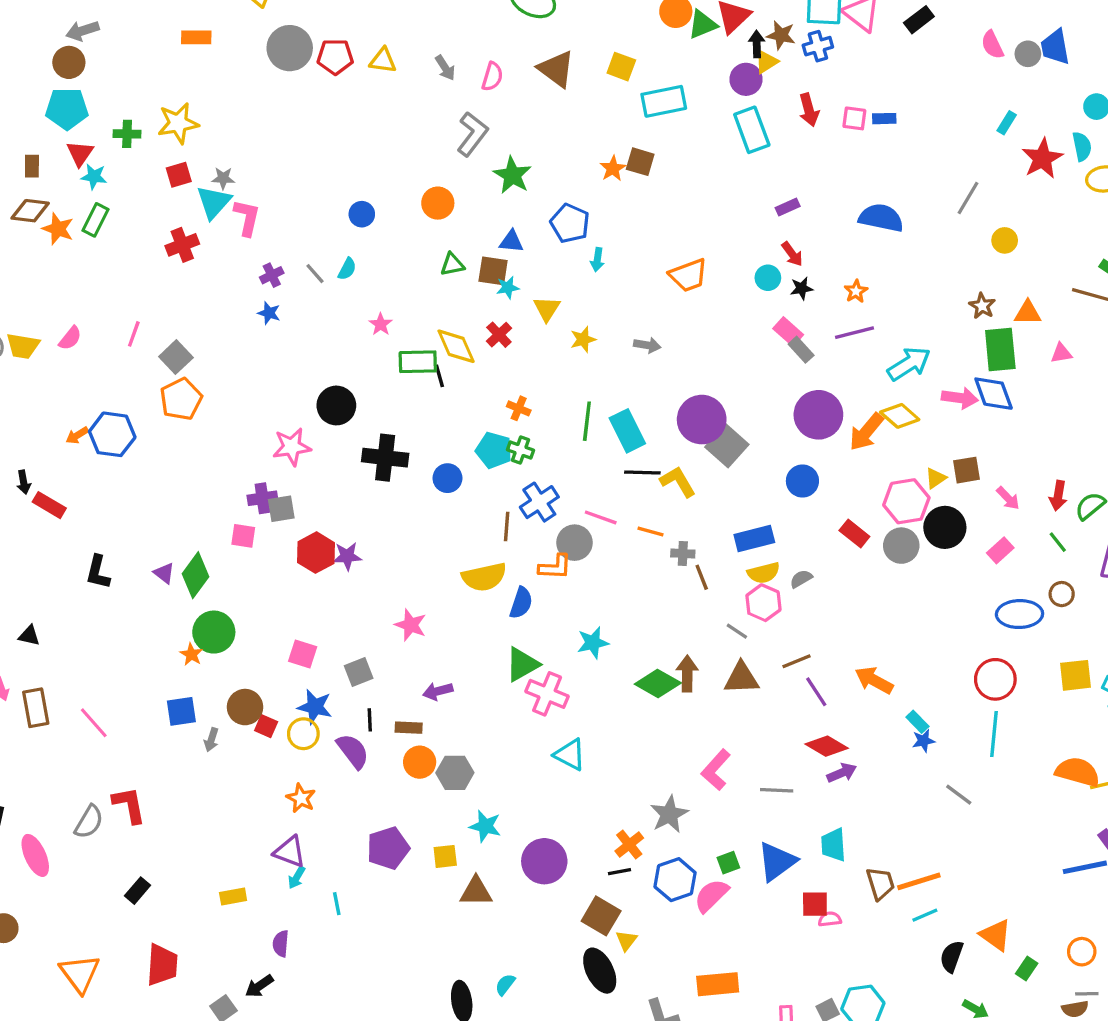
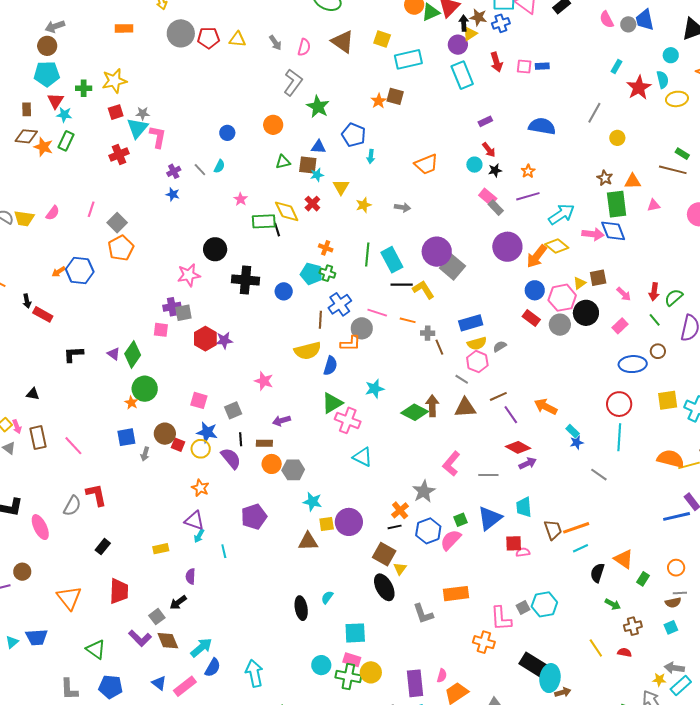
blue circle: (802, 481) -> (535, 290), moved
black L-shape: (98, 572) -> (73, 354), turned 75
yellow square: (445, 856) -> (327, 524), moved

